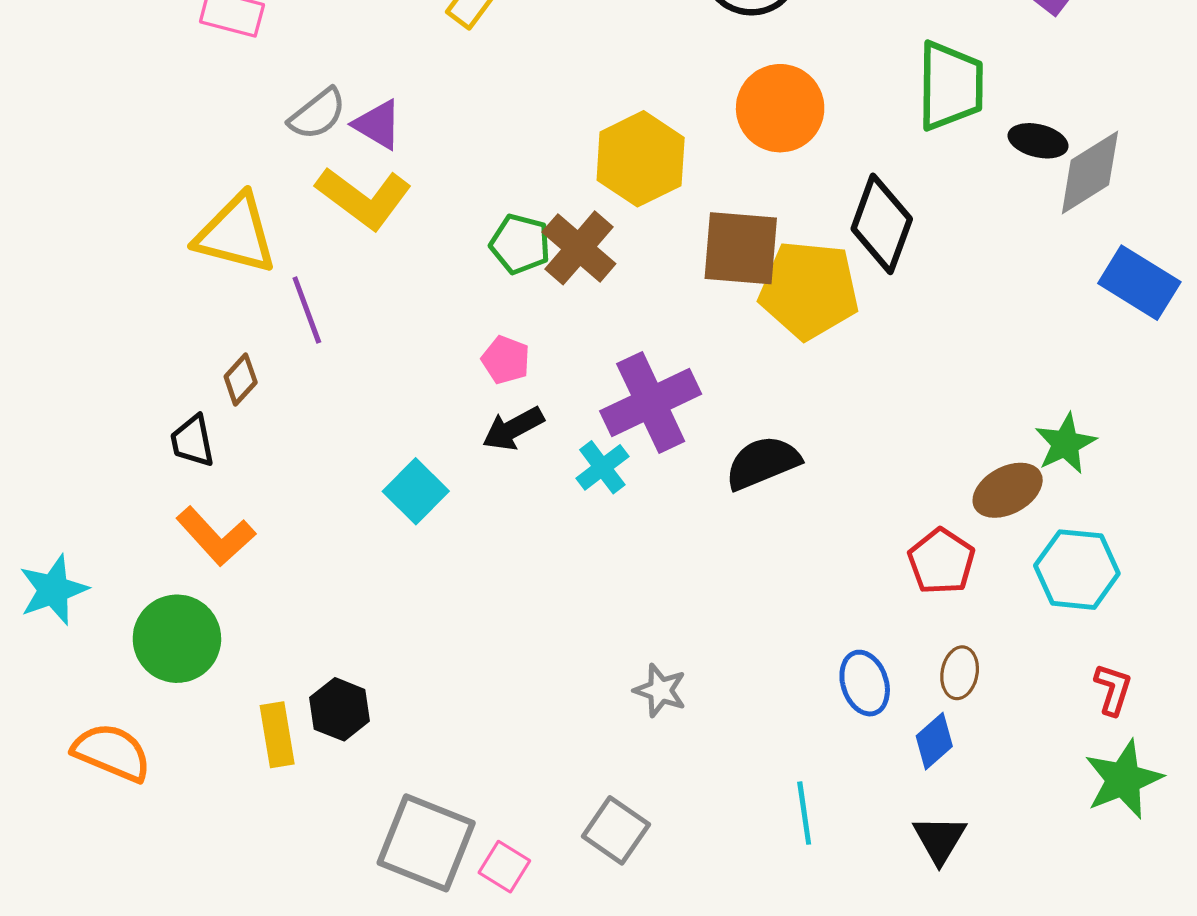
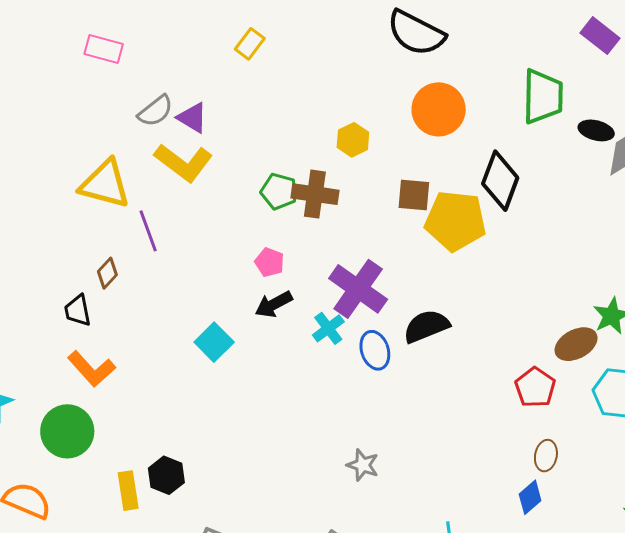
yellow hexagon: (641, 159) -> (353, 140), size x0.6
brown cross: (579, 248) -> (315, 194), turned -33
brown square: (741, 248) -> (414, 195), size x0.7
purple cross: (651, 403) -> (358, 289), turned -30
blue ellipse: (865, 683) -> (375, 350), moved

